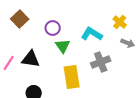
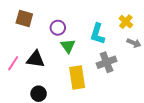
brown square: (20, 19) -> (24, 19), turned -30
cyan L-shape: (92, 34) -> (97, 34), turned -105

